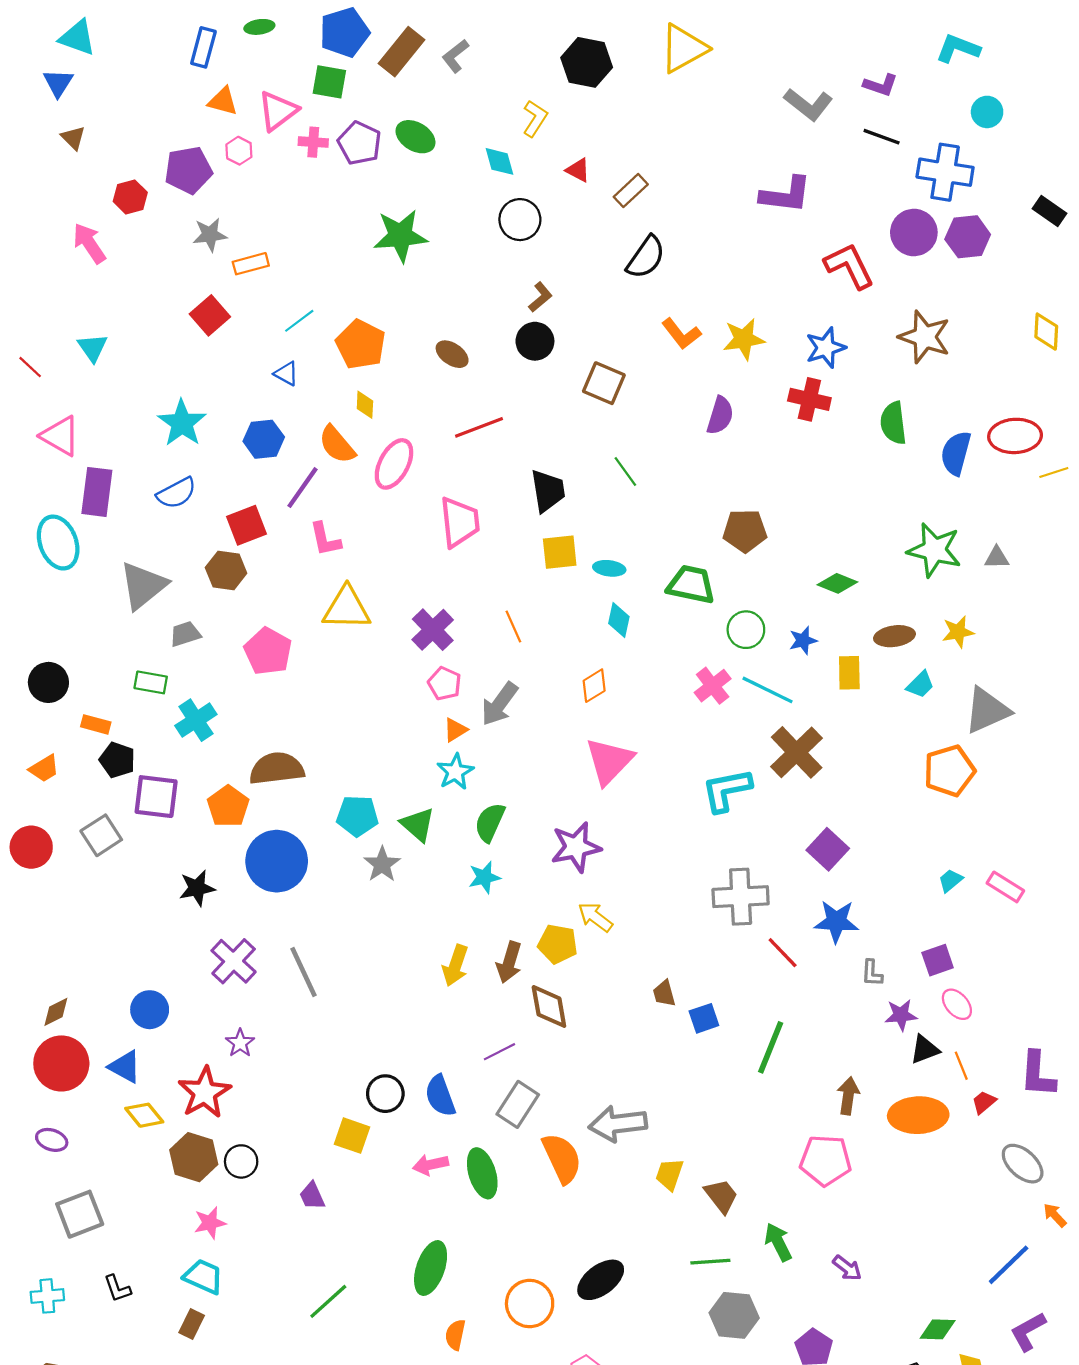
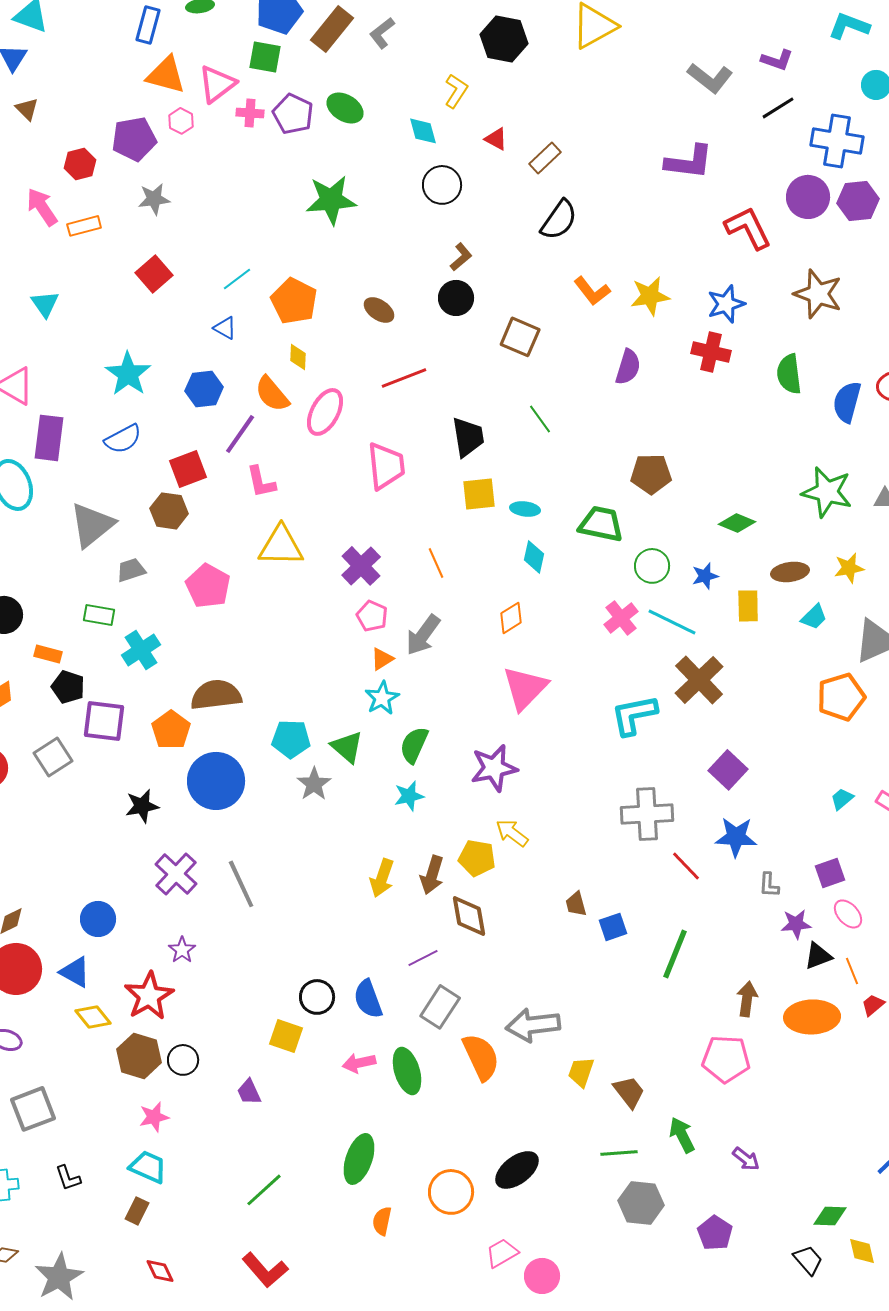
orange triangle: (223, 101) -> (166, 75), size x1.4
black line: (882, 137) -> (778, 108), turned -52
orange rectangle: (251, 264) -> (84, 226), moved

